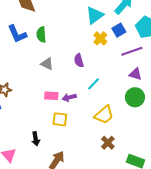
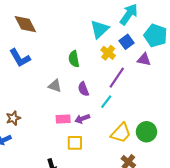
green semicircle: (41, 35) -> (74, 59), moved
purple line: (132, 51) -> (117, 78), moved, turned -30
purple semicircle: (79, 60) -> (83, 89), moved
purple triangle: (135, 74) -> (144, 59), moved
green circle: (135, 97) -> (146, 132), moved

